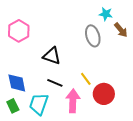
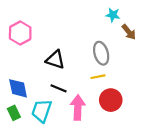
gray ellipse: (93, 36) -> (101, 53), moved
yellow line: (86, 79) -> (98, 77), moved, turned -64

